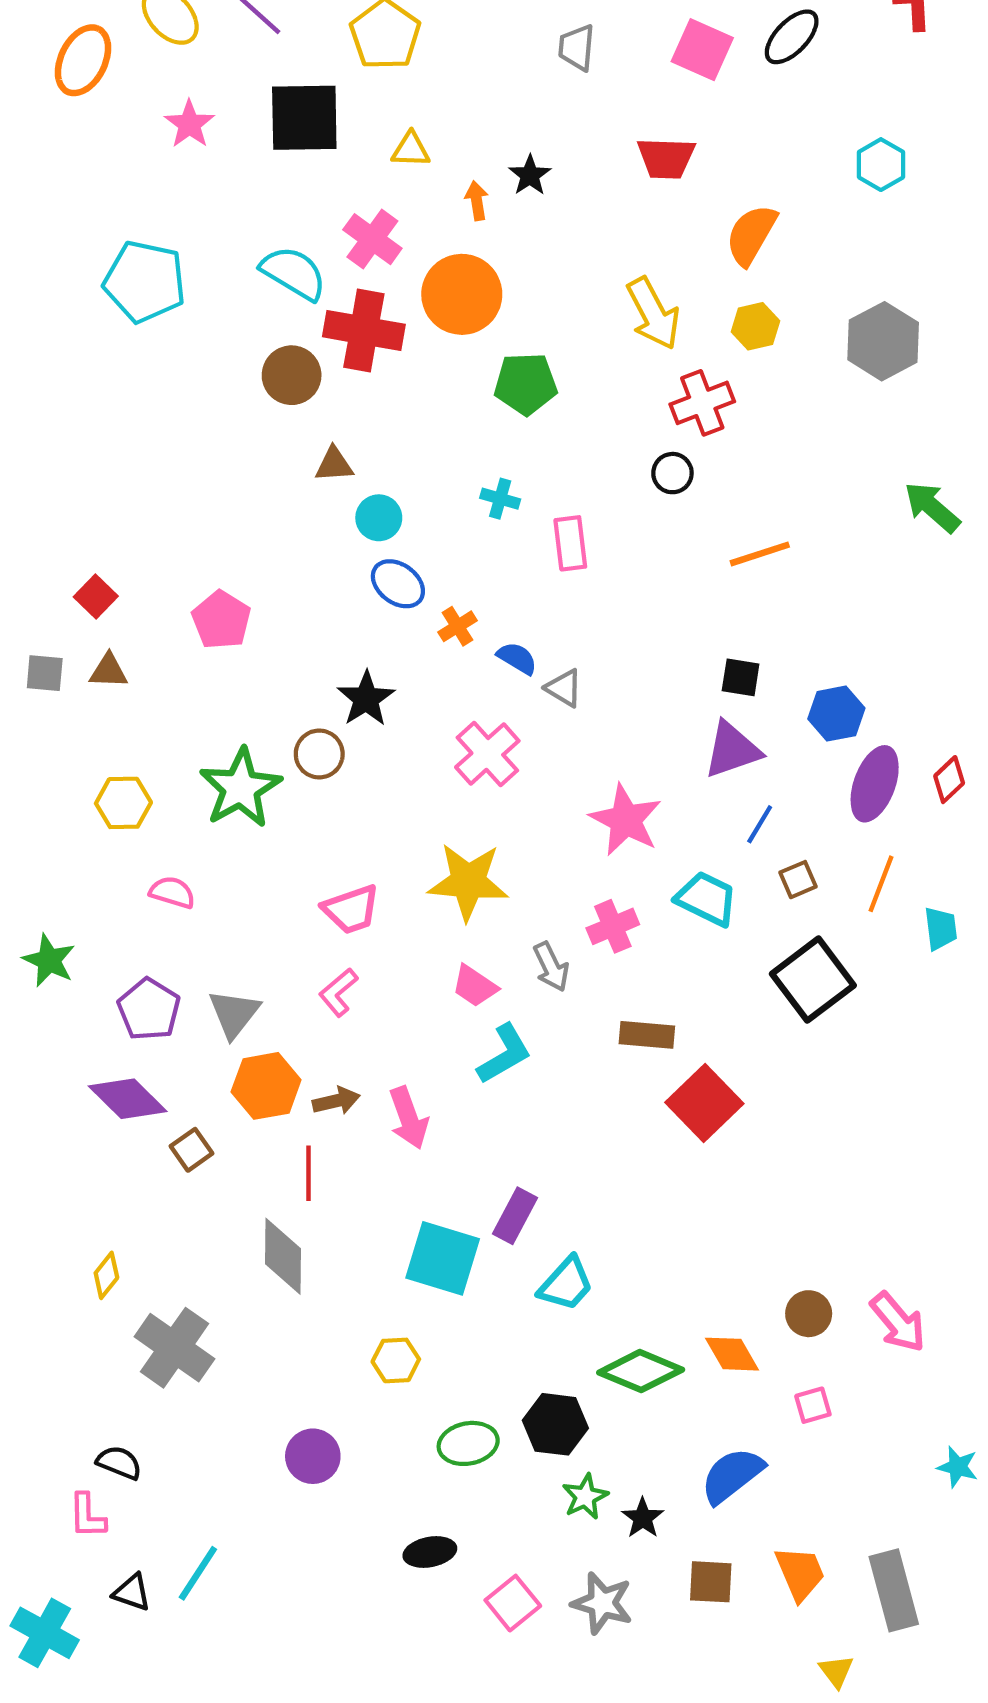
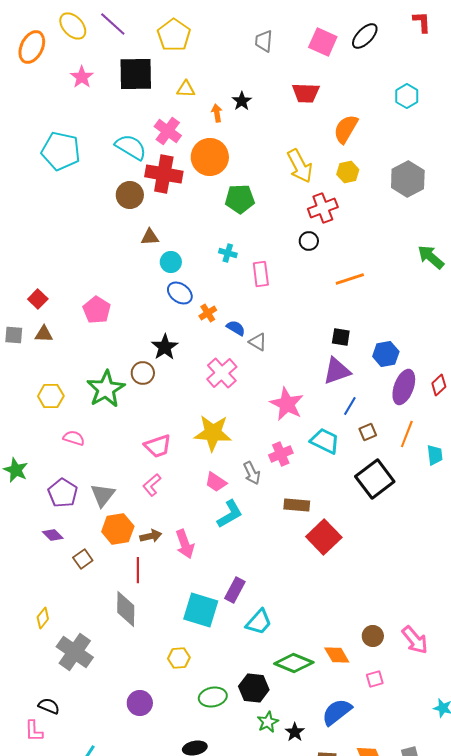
purple diamond: (128, 1099) -> (53, 535), size x0.6

